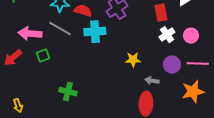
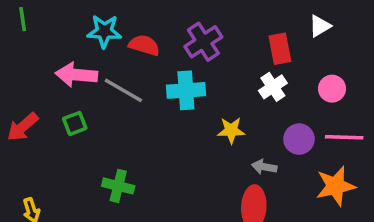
gray line: (60, 29) -> (123, 90), moved
cyan cross: (95, 32) -> (186, 90), moved
pink arrow: (30, 34) -> (76, 75), moved
white cross: (167, 35) -> (273, 87), moved

